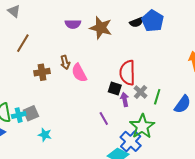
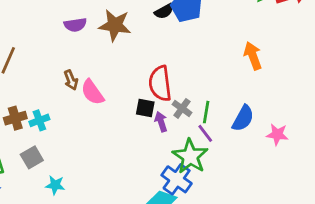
brown cross: (42, 72) -> (15, 118), moved
cyan cross: (19, 115) -> (39, 120), moved
purple line: (104, 119) -> (205, 133), moved

